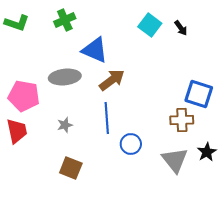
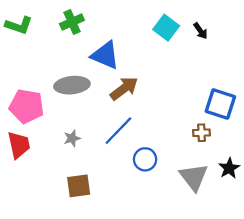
blue line: (107, 118) -> (118, 131), turned 48
brown cross: (182, 120) -> (202, 133), size x0.7
brown square: (71, 168) -> (79, 186), turned -30

